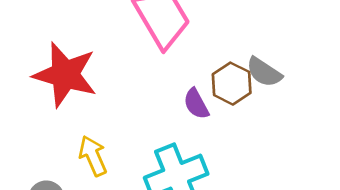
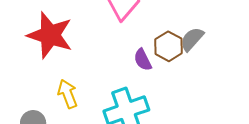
gray semicircle: (264, 72) -> (192, 39), turned 96

